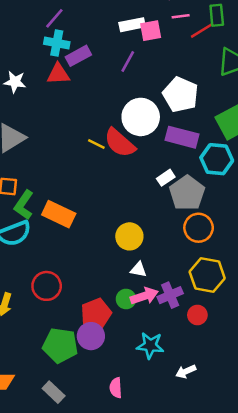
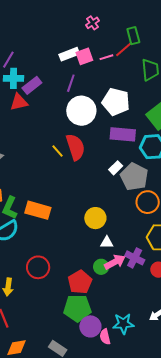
pink line: (181, 16) -> (106, 57), moved
white circle: (141, 117) -> (81, 111), moved
red semicircle: (120, 143) -> (75, 147), turned -140
yellow line: (96, 144) -> (58, 151), turned 32
purple cross: (170, 295) -> (135, 258), turned -30
purple circle: (91, 336) -> (90, 326), moved
green pentagon: (60, 345) -> (77, 308), moved
cyan star: (150, 345) -> (123, 324), moved

